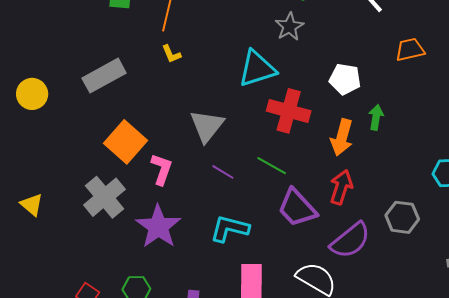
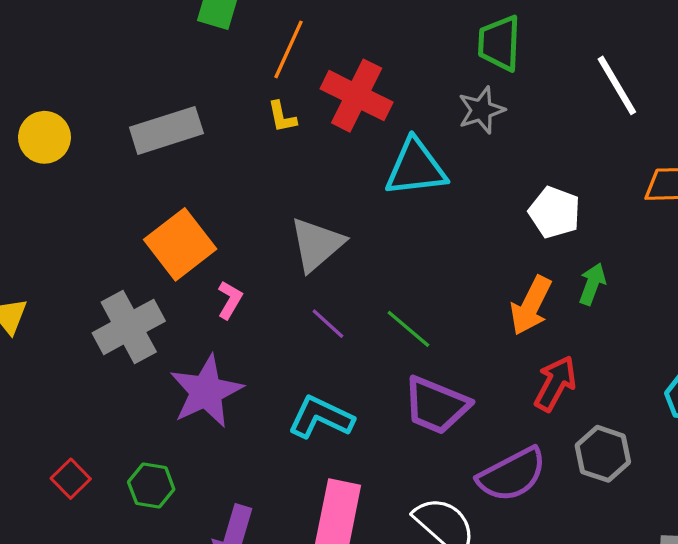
red cross: (289, 111) -> (357, 96), moved
pink L-shape: (162, 169) -> (230, 300), size x0.7
red arrow: (341, 187) -> (555, 383), moved
purple trapezoid: (297, 208) -> (436, 405), turned -36

